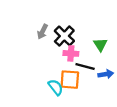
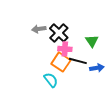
gray arrow: (43, 32) -> (39, 29), turned 56
orange square: (70, 80) -> (61, 62), moved, turned 30

